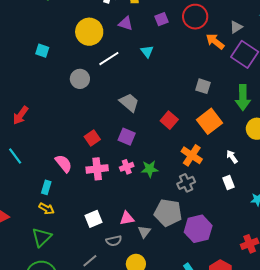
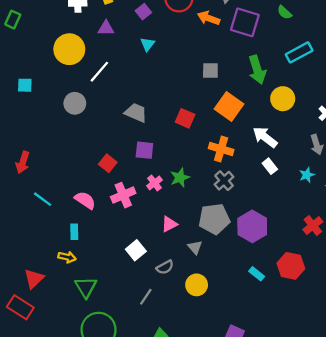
cyan triangle: (147, 52) -> (148, 44), moved, turned 32
cyan line: (15, 156) -> (43, 199), moved
white arrow: (232, 157) -> (265, 137), size x1.6
yellow arrow: (46, 209) -> (67, 257), moved
pink triangle: (127, 218) -> (169, 224), moved

